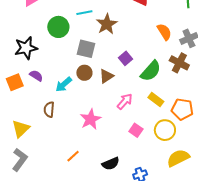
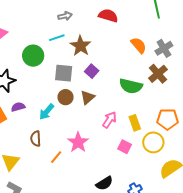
purple square: (125, 58) -> (92, 71), moved
brown cross: (179, 63) -> (158, 74), turned 30
green semicircle: (151, 71) -> (131, 86), turned 70
purple semicircle: (36, 76) -> (18, 107), turned -40
yellow rectangle: (156, 99) -> (135, 123), moved, turned 42
orange line: (73, 156) -> (56, 157), moved

